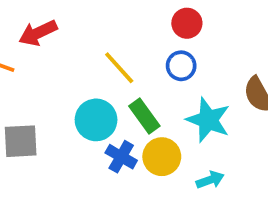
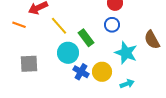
yellow line: (119, 68) -> (59, 26), moved
green rectangle: (144, 116) -> (86, 38), moved

